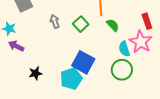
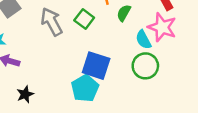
gray arrow: (55, 21) -> (52, 22), size x1.6
green semicircle: (113, 25) -> (124, 13), turned -96
black star: (35, 73) -> (25, 94), moved

